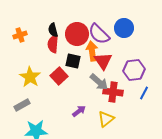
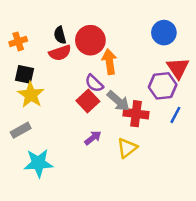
blue circle: (124, 28) -> (164, 33), moved
purple semicircle: (99, 34) -> (94, 83), moved, size x0.7
red semicircle: (53, 44) -> (60, 53), turned -114
black square: (73, 61) -> (24, 74), moved
red triangle: (103, 61) -> (178, 68), moved
red square: (59, 76) -> (88, 101), moved

